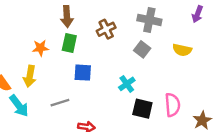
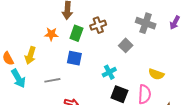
gray cross: (149, 20) -> (146, 23), moved
green rectangle: (69, 43) -> (76, 33), moved
orange star: (40, 48) -> (51, 34), moved
yellow semicircle: (182, 50) -> (156, 74), moved

